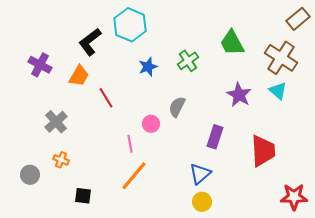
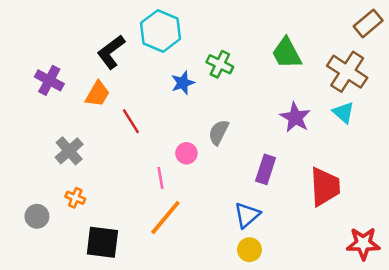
green cross: (188, 61) -> (220, 64), moved, turned -30
black square: (83, 196) -> (102, 242), size x1.6

